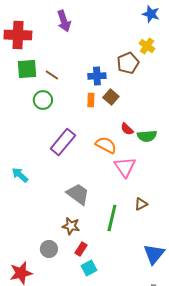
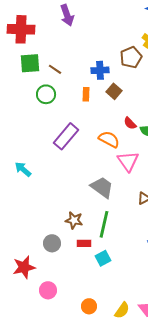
orange rectangle: (91, 100) -> (86, 94), moved
gray trapezoid: (78, 194) -> (102, 187), moved
green line: (112, 218) -> (104, 224), moved
red rectangle: (81, 249) -> (84, 243), turned 56
cyan square: (89, 268) -> (103, 258), moved

